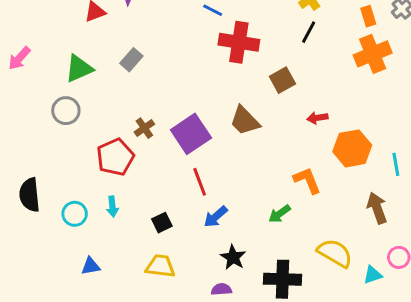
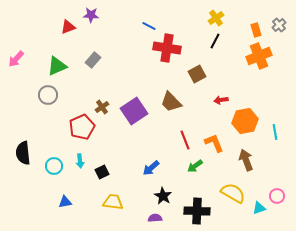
red line: (200, 182) -> (185, 140), moved
brown arrow: (377, 208) -> (246, 160), moved
black square: (162, 223) -> (102, 172), moved

